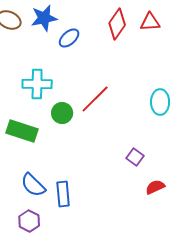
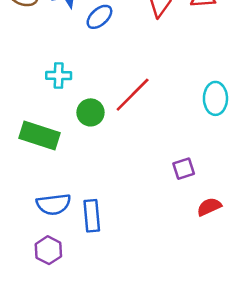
cyan cross: (37, 84) -> (59, 76), size x0.7
purple square: (135, 157) -> (184, 169), turned 36
blue semicircle: (33, 185) -> (54, 204), turned -52

